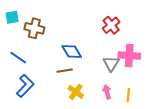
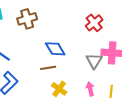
brown cross: (34, 28) -> (27, 19), moved, turned -30

